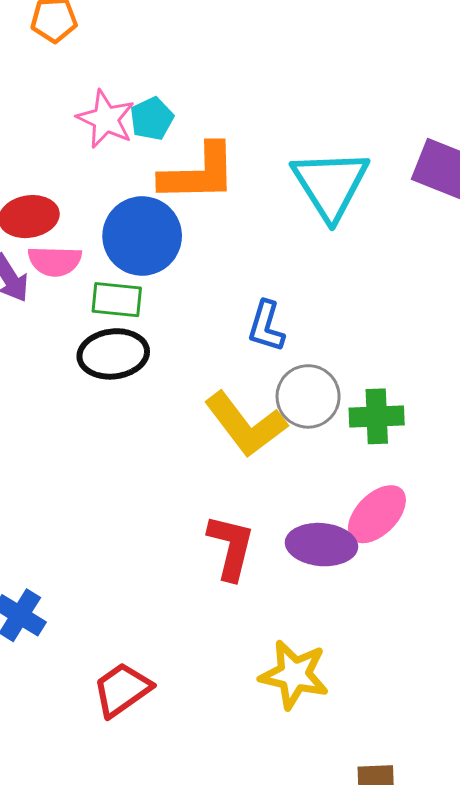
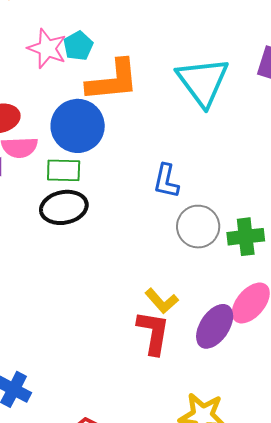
yellow L-shape: (245, 424) -> (162, 301), moved, size x0.6
purple ellipse: (321, 545) -> (215, 326), turned -57

